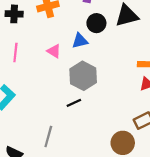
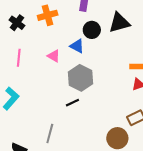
black cross: (14, 14) -> (17, 23), turned 35
blue triangle: (80, 41) -> (77, 46), turned 42

